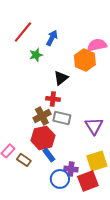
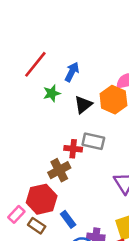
black triangle: (61, 78) -> (83, 105), moved
gray rectangle: (62, 118) -> (93, 141), moved
red hexagon: (43, 138) -> (42, 199), moved

